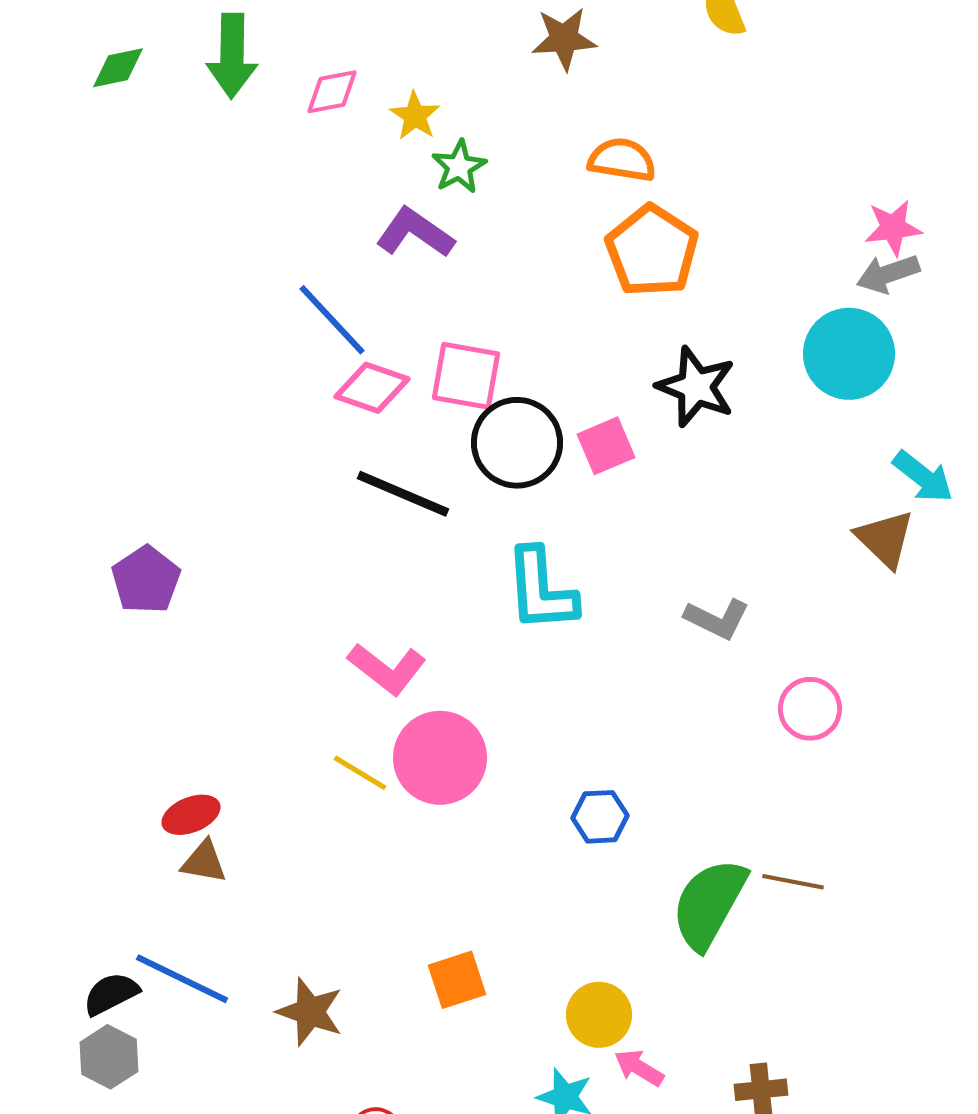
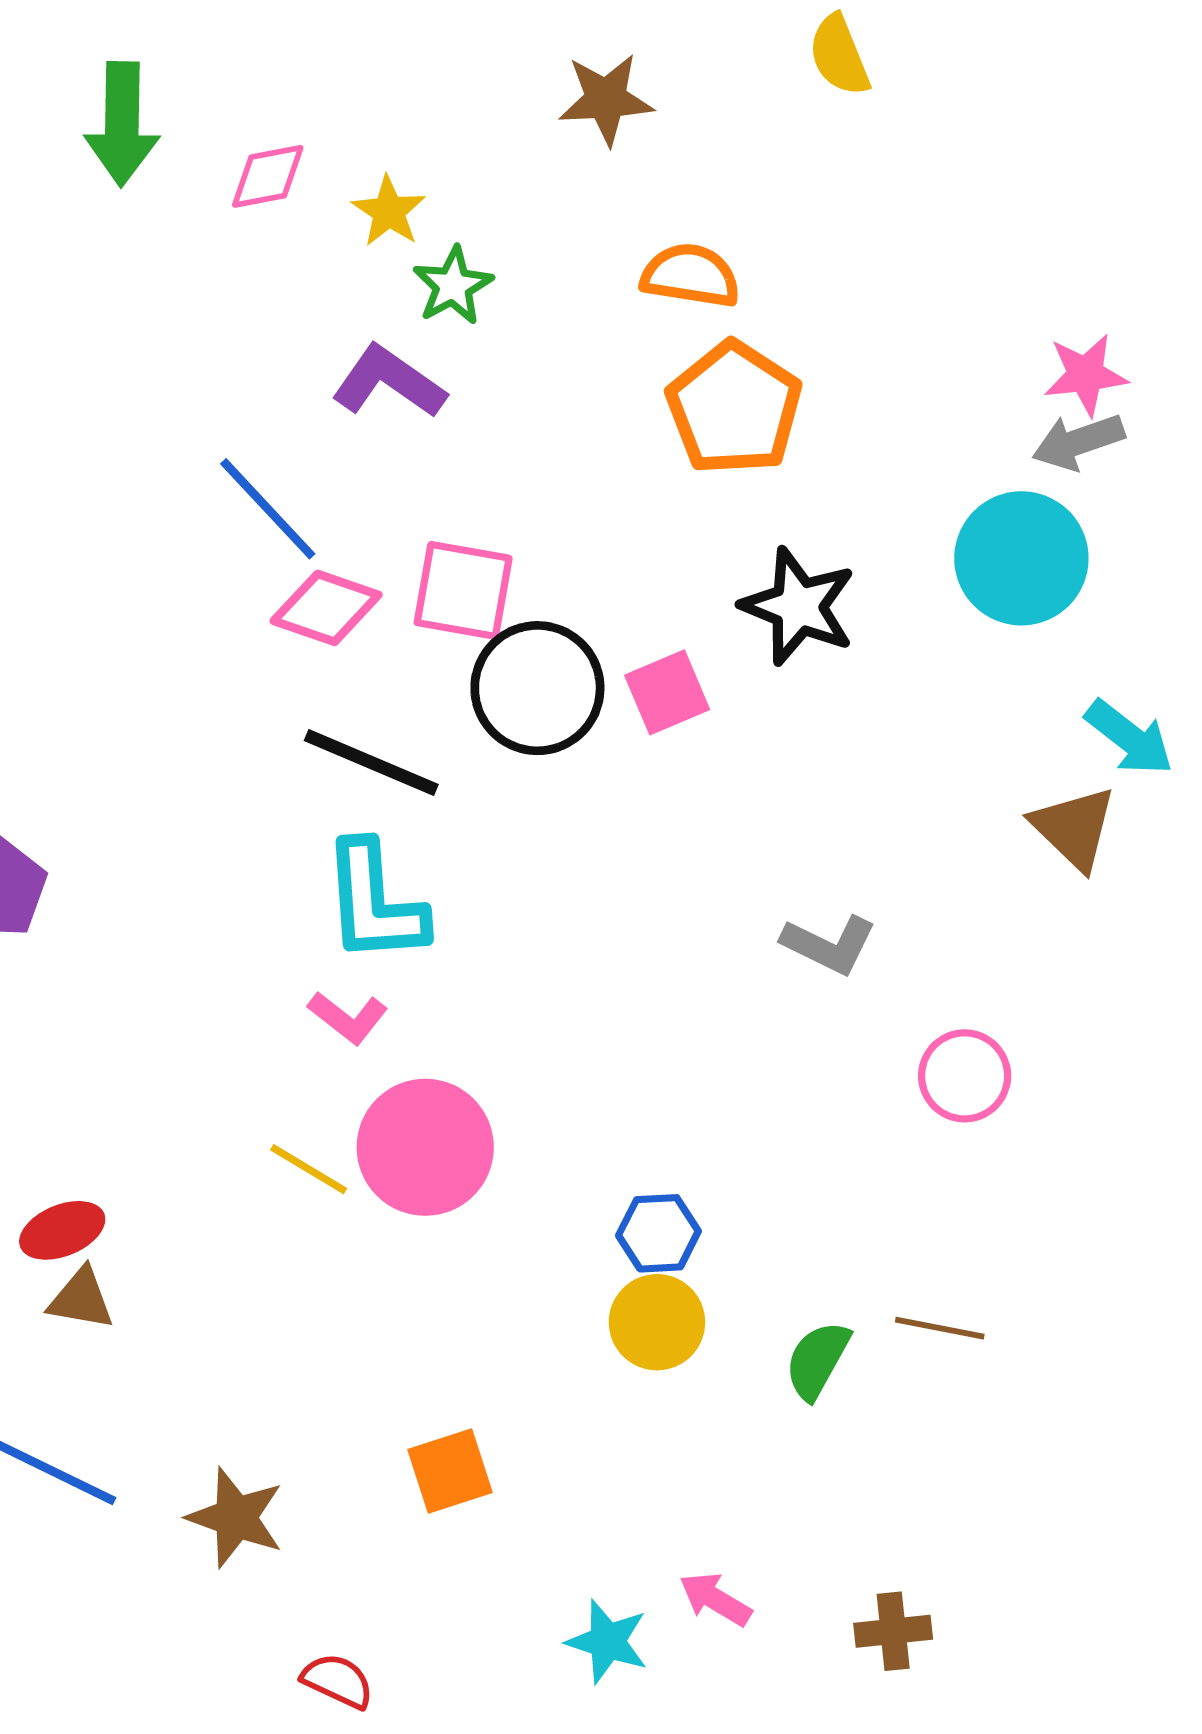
cyan L-shape: (541, 590) -> (374, 902), moved
pink L-shape: (387, 669) -> (348, 1018), size x0.7
green semicircle: (709, 904) -> (817, 1360), size x0.6
yellow circle: (599, 1015) -> (657, 1322), moved

